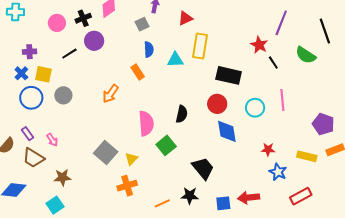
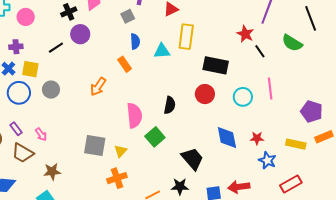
pink circle: (57, 23) -> (26, 17), moved
blue diamond: (227, 131) -> (227, 138), moved
gray square: (106, 152) -> (95, 146), turned -30

